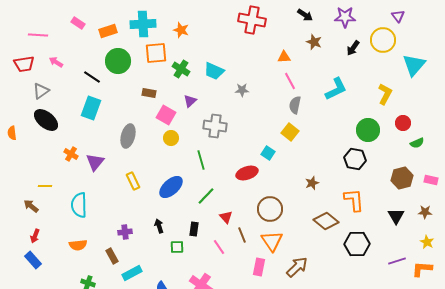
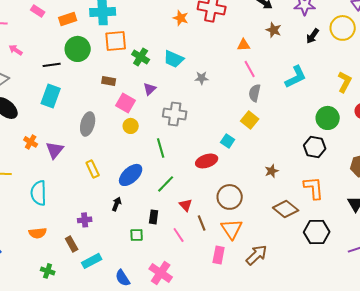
orange star: (181, 30) -> (181, 18), moved
black line: (92, 77) -> (52, 65), turned -42
black arrow: (159, 226) -> (117, 204), moved, turned 40

